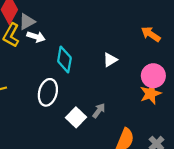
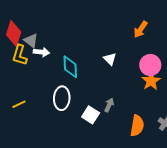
gray triangle: (27, 22) -> (31, 41), turned -42
orange arrow: (151, 34) -> (141, 29), turned -78
white triangle: (110, 60) -> (110, 59), turned -32

